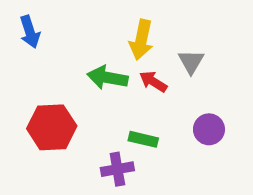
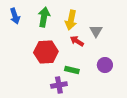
green arrow: (107, 78) -> (44, 17), moved, turned 90
red hexagon: (52, 127) -> (46, 52), moved

